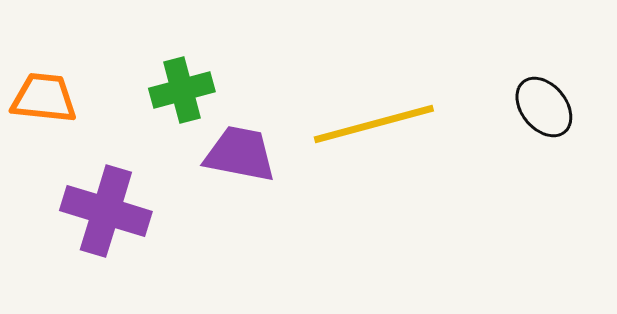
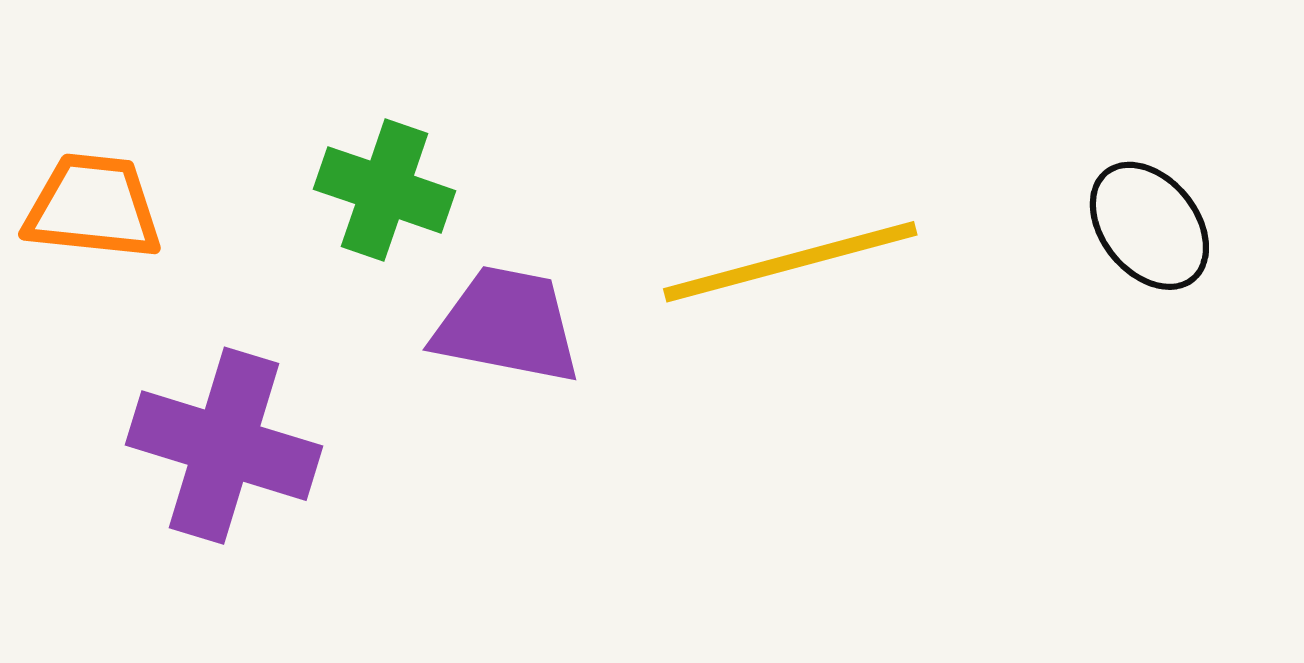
green cross: (182, 90) -> (385, 190), turned 34

